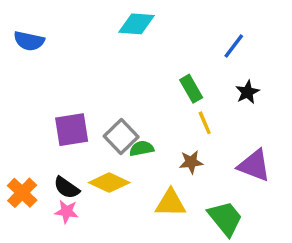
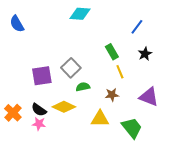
blue semicircle: (29, 41) -> (17, 24), turned 48
gray square: (121, 136) -> (71, 68), moved

